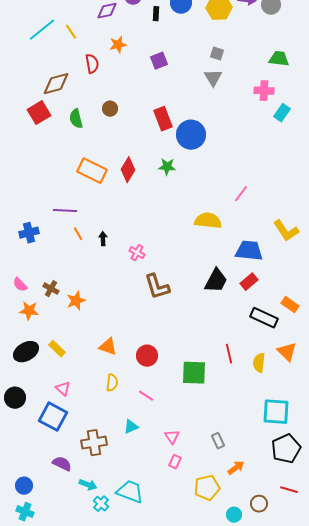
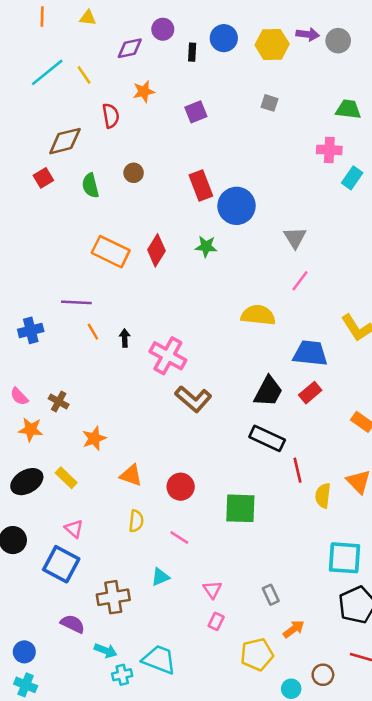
gray triangle: (213, 78) -> (295, 238), moved
red square: (39, 113) -> (43, 178), size x0.7
pink cross: (137, 253) -> (168, 356), size x1.8
brown L-shape: (157, 287) -> (193, 399), turned -32
orange star: (76, 301) -> (94, 438), moved
black rectangle: (264, 318) -> (267, 438), moved
red line: (229, 354) -> (298, 470), moved
cyan cross: (101, 504) -> (122, 675), turned 35

